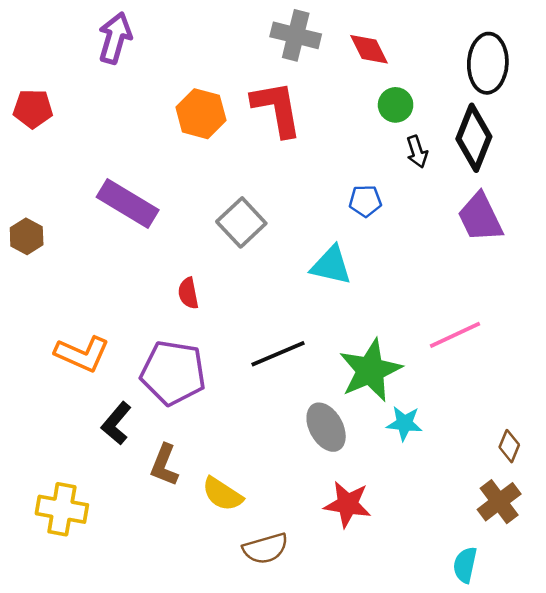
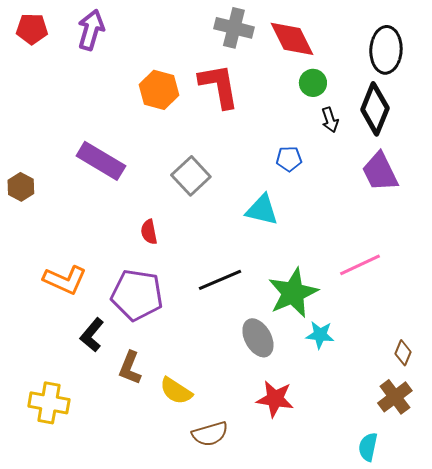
red diamond: (369, 49) -> (292, 39), size x1.4
red pentagon: (33, 109) -> (32, 29), moved

